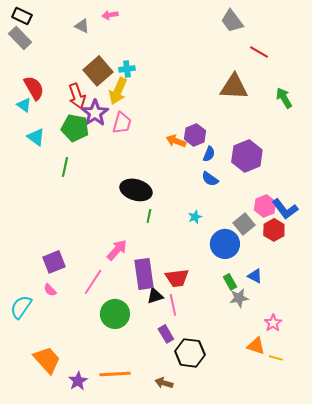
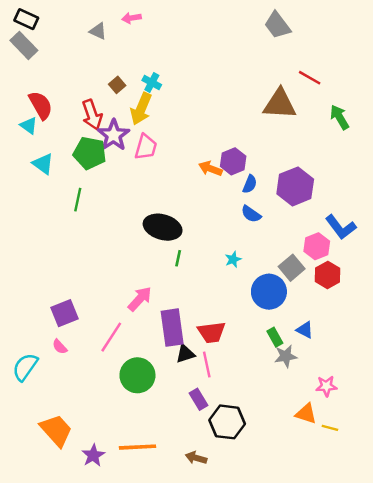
red line: (259, 52) -> (310, 78), moved
cyan cross: (127, 69) -> (152, 82), turned 35
brown square: (98, 71) -> (117, 85), size x0.5
blue L-shape: (285, 209) -> (341, 227), moved
pink star: (273, 323) -> (326, 386), turned 30

